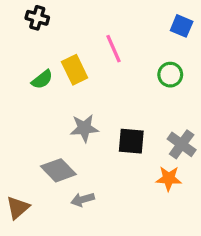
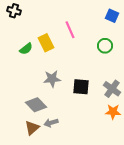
black cross: (37, 18) -> (14, 11), moved
orange star: (169, 178) -> (113, 112), moved
brown triangle: (18, 208) -> (32, 128), moved

